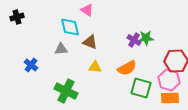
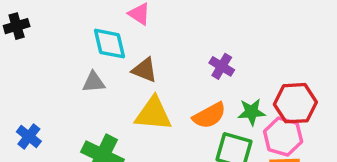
green star: (146, 38) -> (251, 112), moved
blue cross: (31, 65) -> (29, 136), moved
yellow triangle: (95, 67) -> (153, 114), size x1.6

